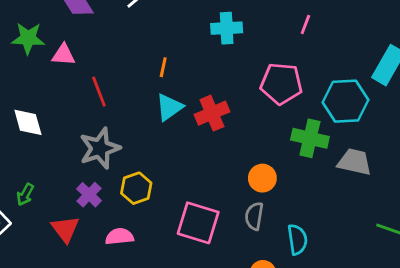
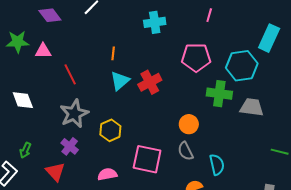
yellow hexagon: (136, 188) -> (110, 130), moved
gray semicircle: (254, 216) -> (185, 151), turned -30
pink semicircle: (119, 237) -> (107, 174), moved

